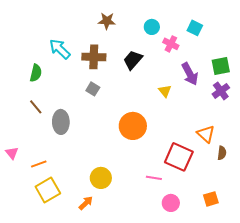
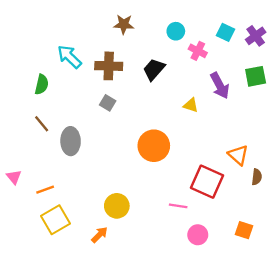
yellow triangle: (165, 91) -> (191, 105), turned -32
purple cross: (221, 91) -> (256, 36), moved
orange square: (211, 199) -> (244, 230), turned 35

